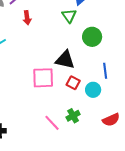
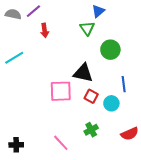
pink line: (52, 123) -> (61, 143), moved

